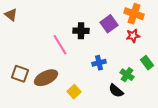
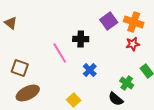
purple square: (109, 24) -> (109, 21), moved
blue cross: (99, 63) -> (90, 70), moved, turned -32
brown square: (20, 74) -> (20, 68), moved
brown ellipse: (46, 78) -> (28, 93), moved

